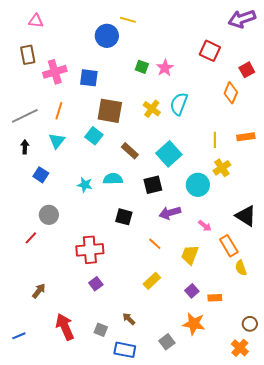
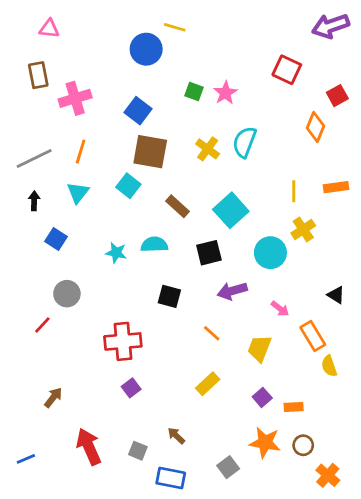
blue square: (89, 78) -> (138, 111), moved, turned 30
black triangle: (246, 216) -> (336, 295), size x0.6
brown circle: (250, 324) -> (303, 445), moved

